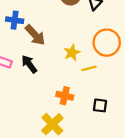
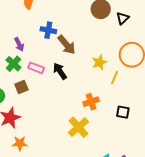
yellow line: (89, 68) -> (115, 78), turned -56
orange cross: (65, 96) -> (91, 102), turned -35

